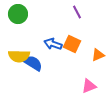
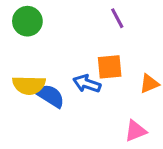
blue arrow: (53, 44) -> (87, 84), moved
orange square: (72, 44) -> (110, 67), turned -30

